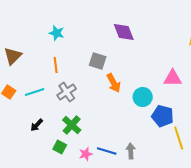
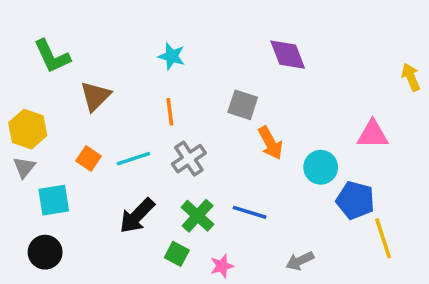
black arrow: (37, 125) -> (137, 216), size x1.6
blue line: (107, 151) -> (250, 212), moved
gray arrow: (131, 151) -> (300, 261), turned -112

